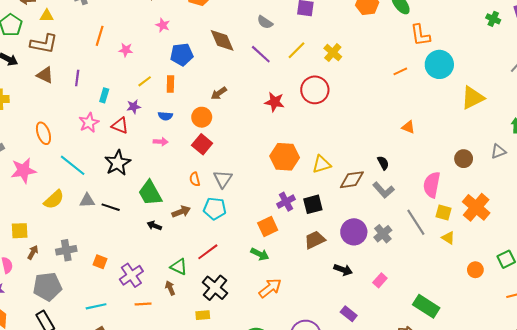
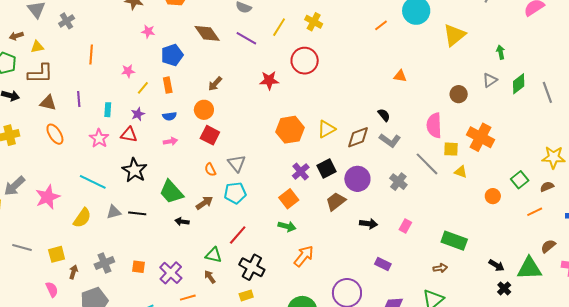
pink star: (126, 50) -> (128, 71), moved
orange ellipse: (43, 133) -> (55, 134), moved
purple circle: (354, 232) -> (357, 179), moved

